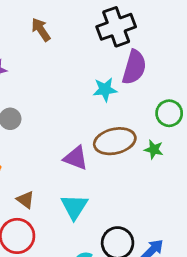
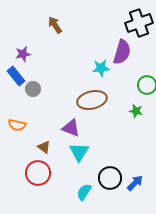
black cross: (116, 27) -> (139, 23), moved
brown ellipse: (115, 141) -> (92, 100), moved
purple triangle: (76, 158) -> (71, 128), moved

